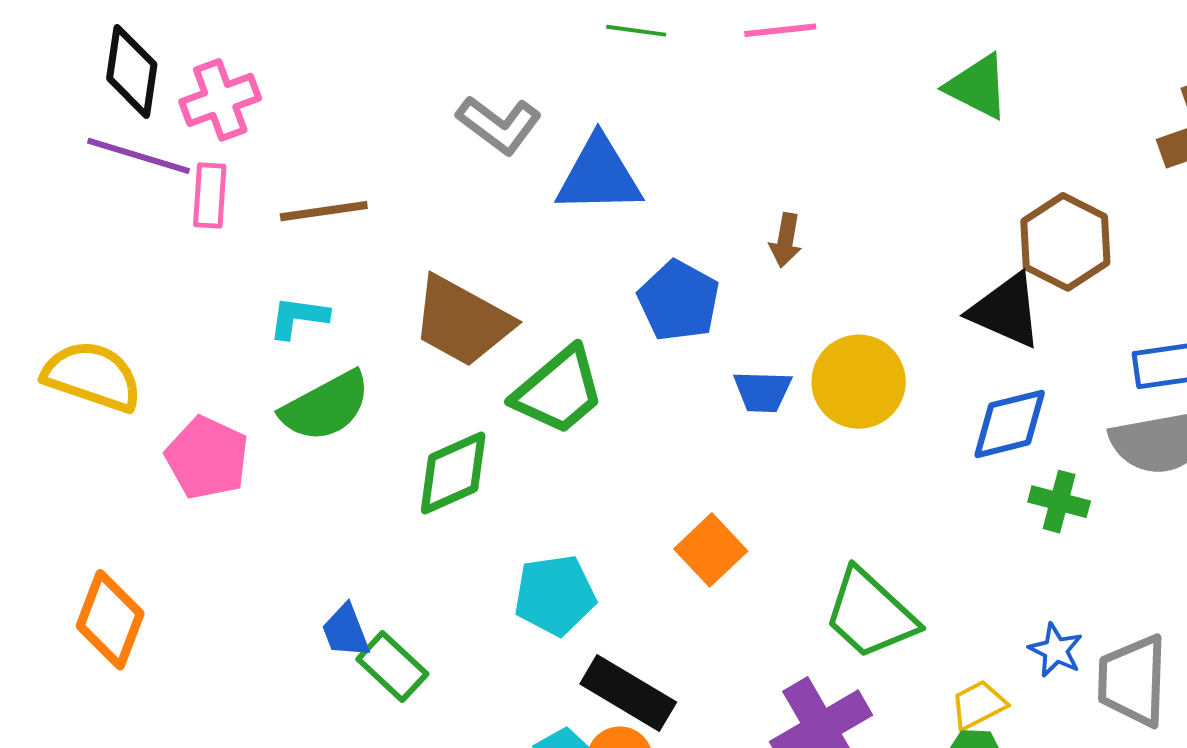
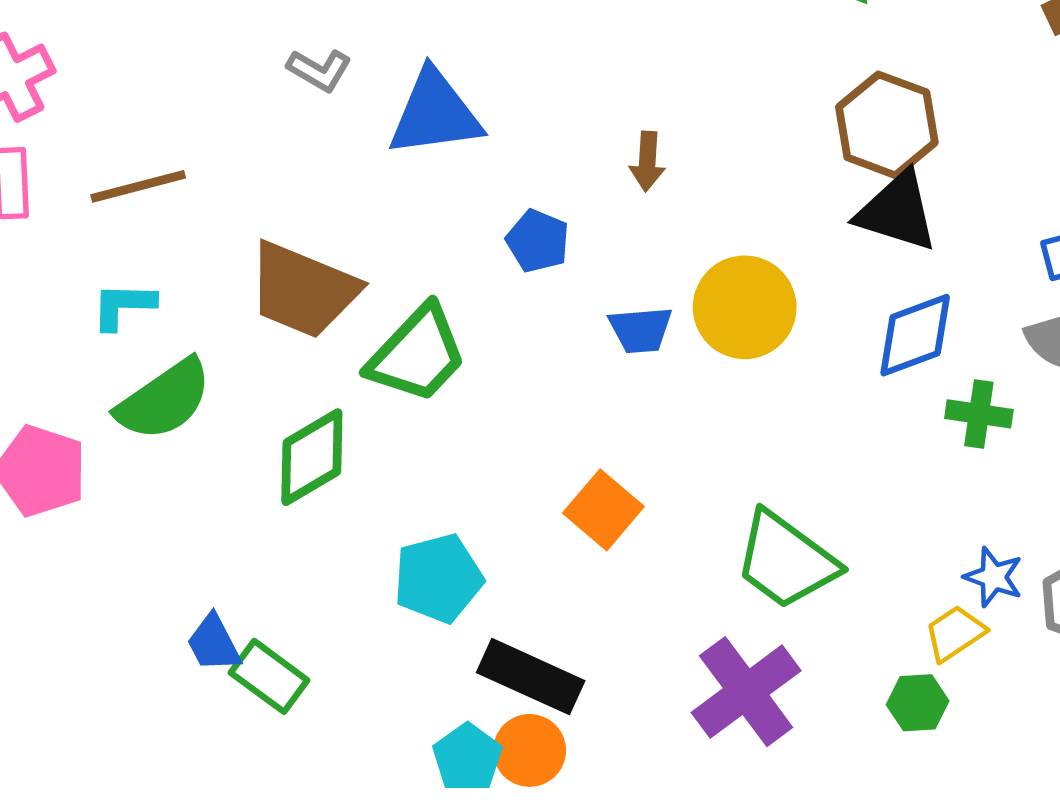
gray L-shape: (499, 125) -> (319, 70), size x0.7
brown hexagon: (1065, 242) -> (887, 125), moved
blue pentagon: (679, 301) -> (538, 241), size x0.7
yellow trapezoid: (978, 705) -> (955, 633), moved

